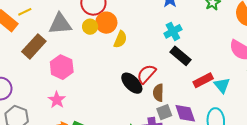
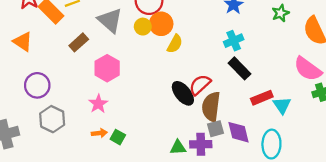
gray triangle: (60, 24) -> (110, 20), turned 40
brown rectangle: (34, 46) -> (79, 42), size x0.7
brown semicircle: (158, 93) -> (211, 107), size x1.5

